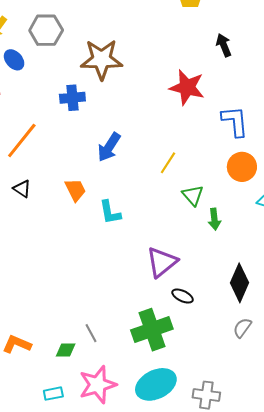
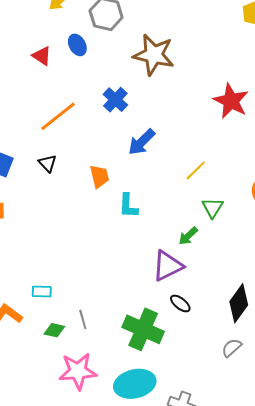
blue ellipse: (14, 60) -> (77, 45), moved
blue cross: (72, 98) -> (115, 100), moved, turned 35
green arrow: (214, 219) -> (188, 236), moved, turned 40
green cross: (152, 330) -> (143, 329), turned 30
cyan rectangle: (53, 394) -> (42, 292), moved

